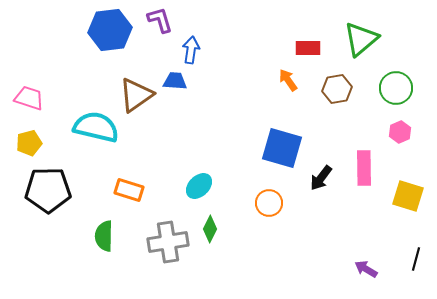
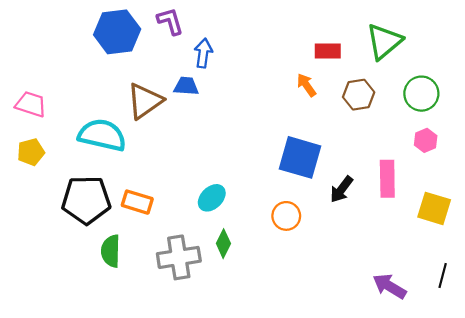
black pentagon: (48, 190) -> (86, 200), moved
purple arrow: (366, 269) -> (389, 286), size x1.4

